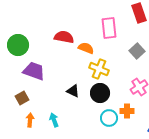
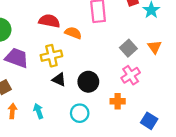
gray square: (137, 51) -> (128, 48), moved
yellow cross: (99, 69) -> (51, 56), moved, turned -36
cyan circle: (109, 118) -> (80, 113), moved

